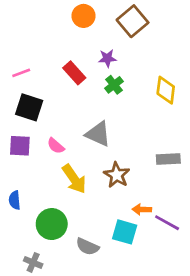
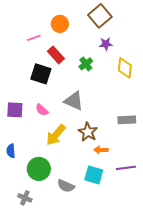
orange circle: (84, 16) -> (60, 24), moved
purple star: (107, 58) -> (106, 44), moved
pink line: (21, 73) -> (34, 38), moved
black square: (29, 107) -> (41, 74), moved
yellow arrow: (74, 179) -> (56, 135), turned 75
orange arrow: (142, 209) -> (101, 150), moved
purple line: (167, 223) -> (126, 168), turned -36

